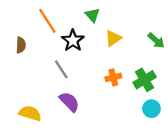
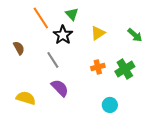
green triangle: (92, 15) -> (72, 14), moved
brown semicircle: (21, 45) -> (19, 48), moved, turned -32
cyan circle: (151, 109) -> (110, 105), moved

